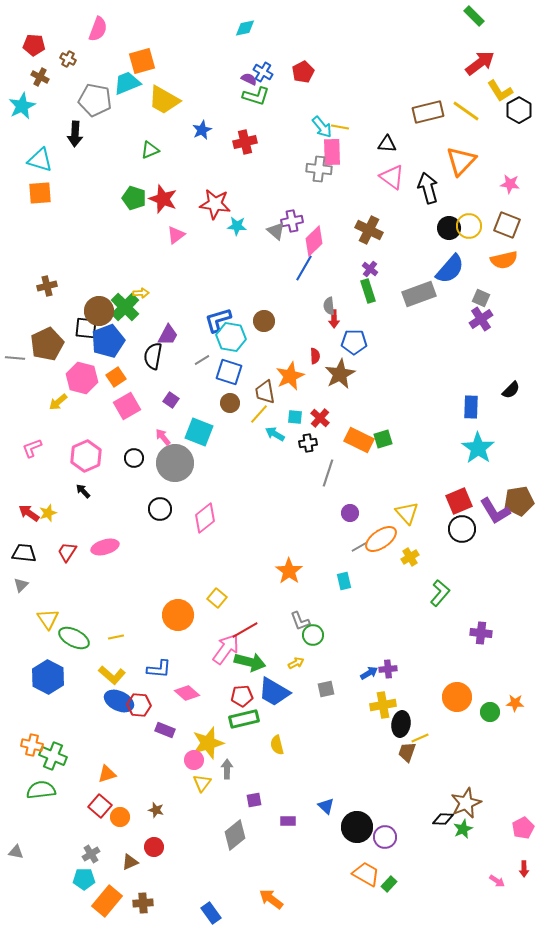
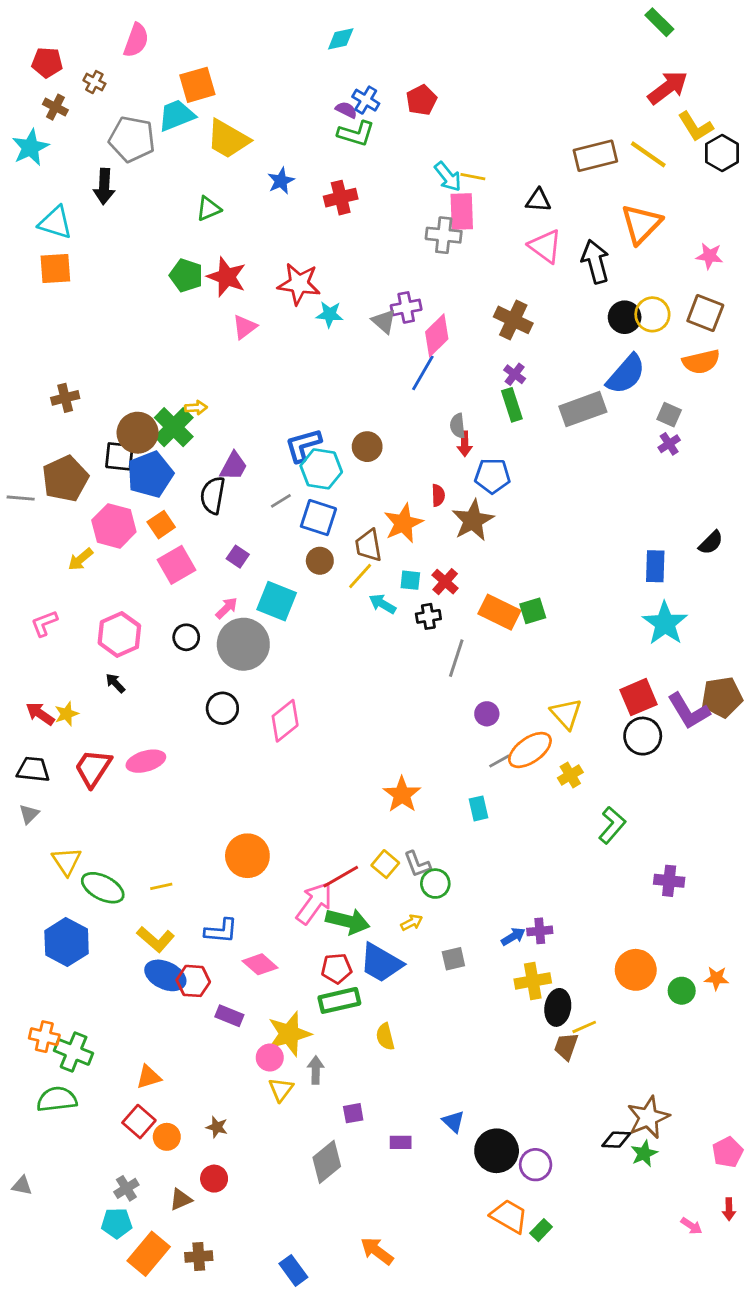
purple cross: (481, 319) -> (669, 444), size x0.7
pink arrow: (163, 437) -> (227, 608), turned 84
red trapezoid: (67, 552) -> (93, 768), size x1.4
yellow square: (217, 598) -> (385, 864), moved

